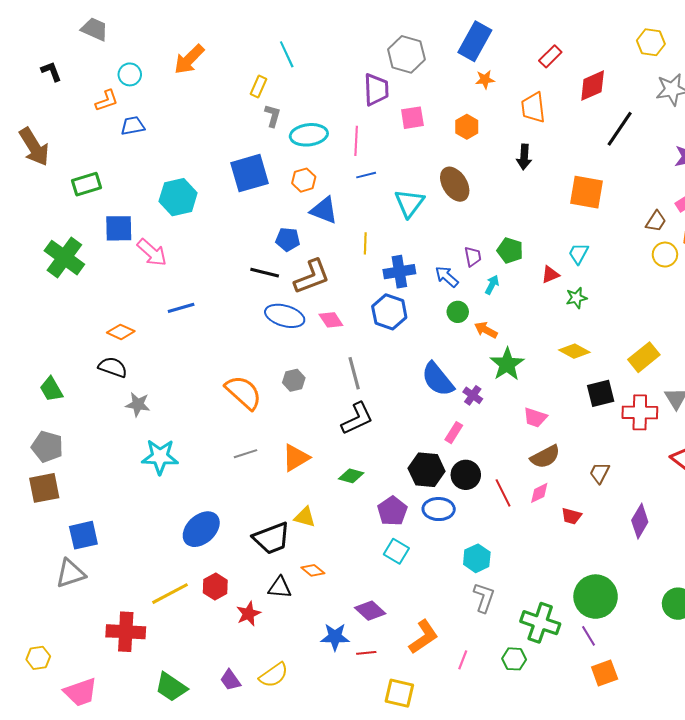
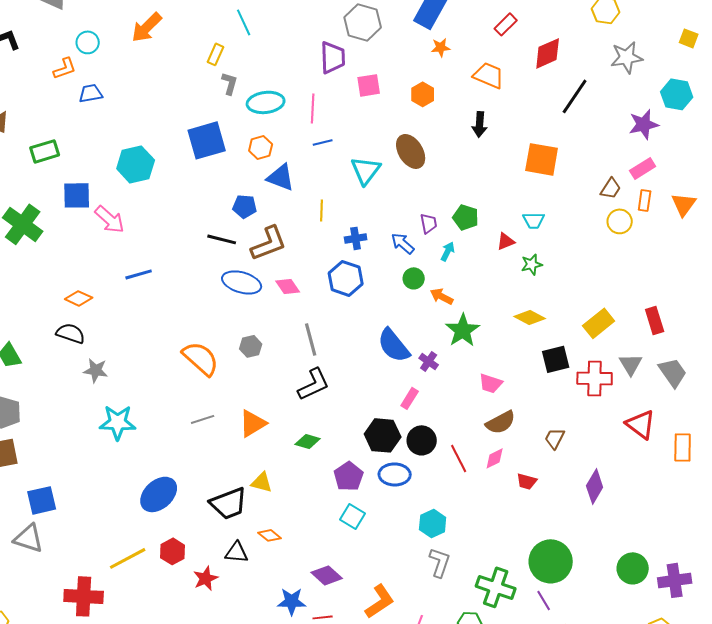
orange trapezoid: (533, 108) -> (489, 75), turned 120
cyan trapezoid: (578, 254) -> (534, 220), turned -120
blue cross: (399, 272) -> (356, 238), size x0.7
gray triangle: (70, 573) -> (29, 538), turned 36

